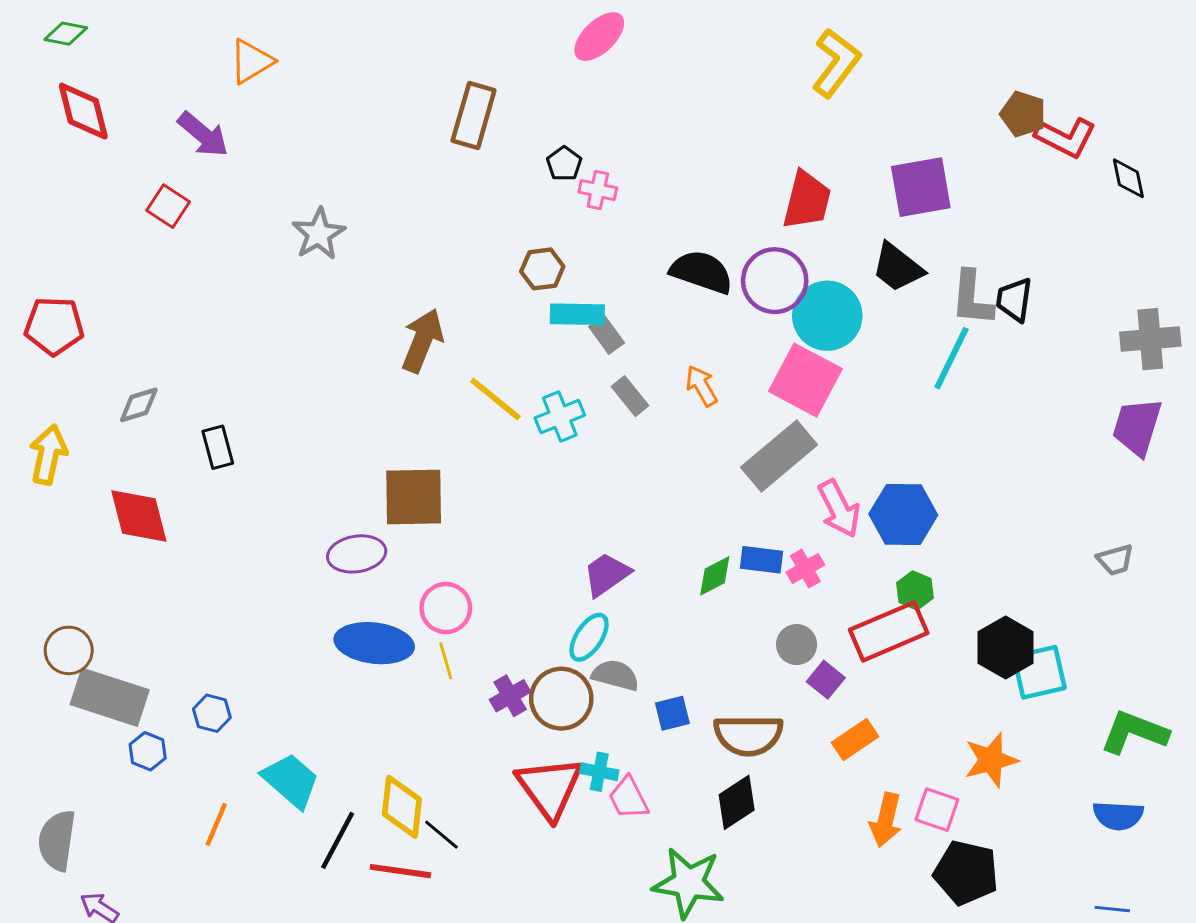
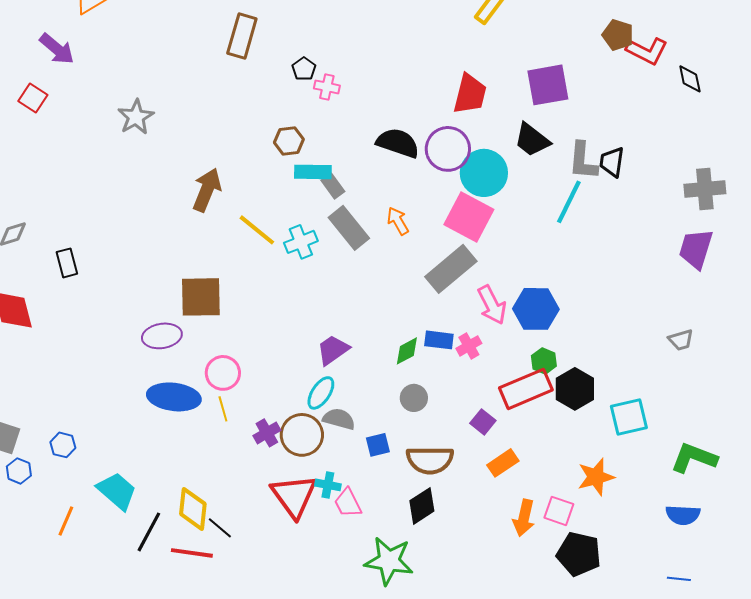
gray rectangle: (630, 396) -> (349, 228), size x1.6
gray circle: (797, 645) -> (414, 398), moved
black hexagon: (1006, 647) -> (575, 389), moved

